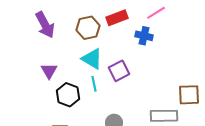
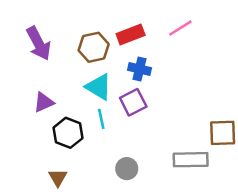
blue cross: (144, 36) -> (140, 69), moved
purple triangle: (49, 71) -> (44, 102), turned 36

